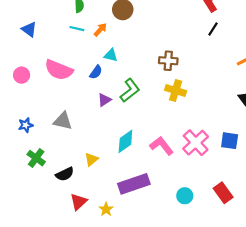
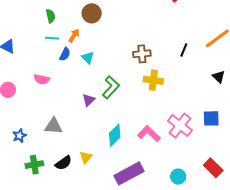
black line: (213, 29) -> (184, 50), moved
cyan triangle: (111, 55) -> (88, 58), turned 40
pink semicircle: (59, 70) -> (42, 79), size x0.6
blue semicircle: (96, 72) -> (65, 54), moved
green cross: (36, 158) -> (34, 165), turned -36
black semicircle: (65, 174) -> (63, 163), moved

